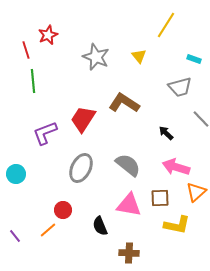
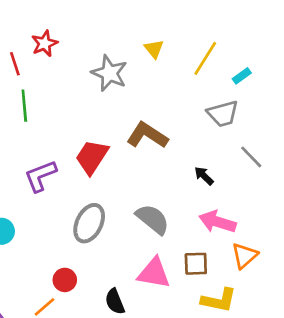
yellow line: (166, 25) -> (205, 58), moved
yellow triangle: (139, 56) -> (154, 49), moved
cyan rectangle: (194, 59) -> (242, 76), turned -56

